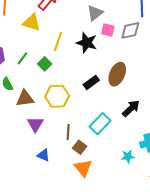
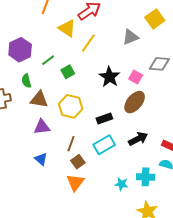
pink square: (108, 30) -> (136, 77), moved
yellow line: (58, 41) -> (88, 43), moved
black star: (87, 43) -> (109, 77), moved
black rectangle: (91, 82) -> (104, 119), moved
purple triangle: (35, 124) -> (42, 127), turned 36

